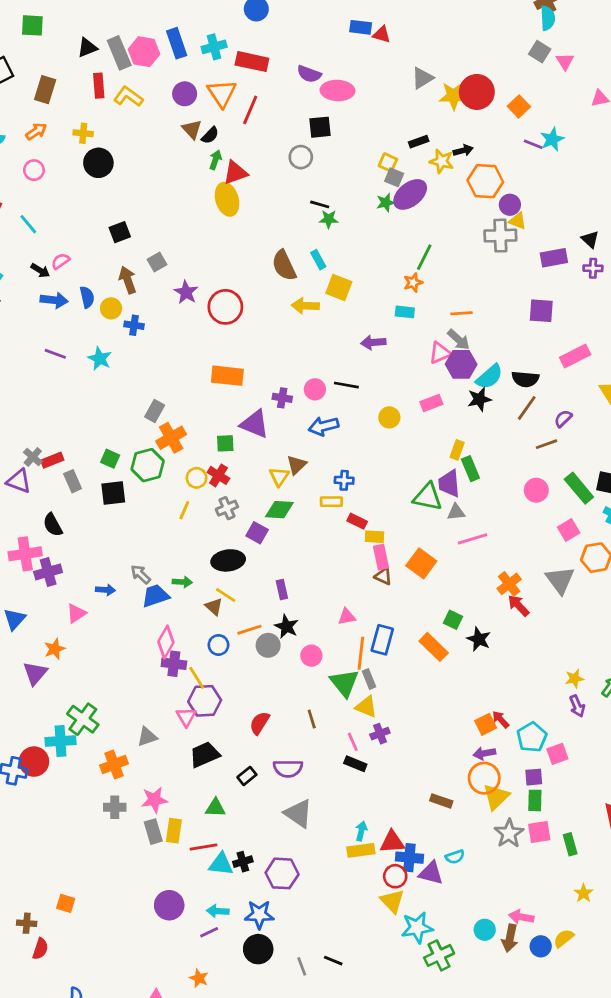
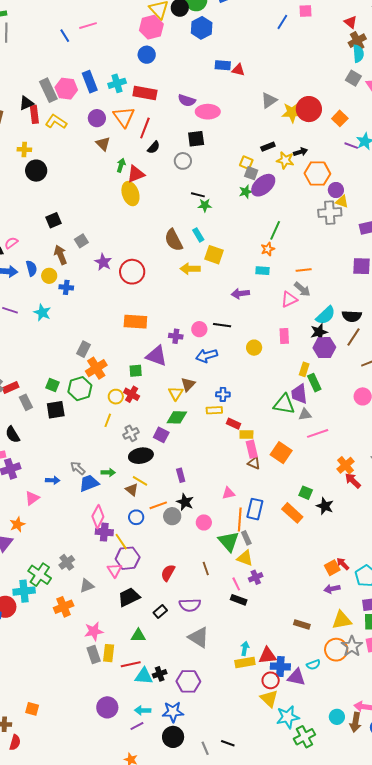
black triangle: (87, 48) -> (26, 103), moved
black semicircle: (210, 135) -> (154, 147), moved
purple hexagon: (461, 364) -> (324, 348), moved
pink rectangle: (431, 403) -> (284, 336), turned -70
gray cross: (227, 508) -> (131, 433), moved
orange circle: (484, 778) -> (336, 650), moved
yellow triangle: (496, 797) -> (342, 620), turned 35
gray cross: (115, 807) -> (67, 562), moved, turned -35

